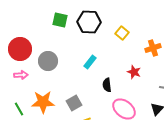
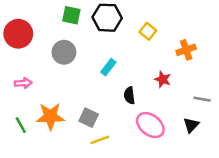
red circle: (20, 49) -> (18, 34), moved
gray circle: (48, 61) -> (64, 52), moved
gray square: (74, 103) -> (89, 118), turned -35

